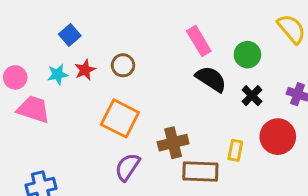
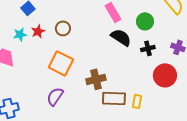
black cross: (252, 96) -> (148, 48), turned 32
yellow rectangle: (235, 150) -> (137, 101), moved
purple semicircle: (128, 167) -> (55, 96), moved

